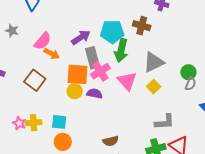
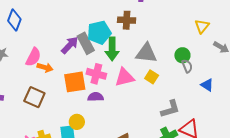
gray rectangle: (93, 58) -> (86, 43), moved
gray triangle: (154, 62) -> (146, 53), turned 45
pink cross: (100, 71) -> (96, 74), turned -30
pink triangle: (127, 81) -> (125, 77), turned -50
gray semicircle: (191, 84) -> (187, 66), turned -32
yellow circle: (75, 91) -> (77, 122), moved

